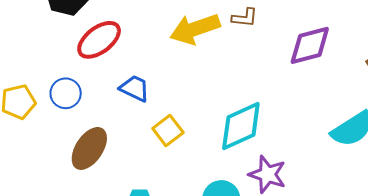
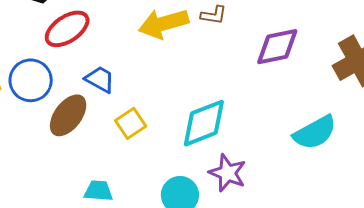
blue circle: (66, 93) -> (31, 80), size x1.4
brown ellipse: (89, 148) -> (68, 115), moved

